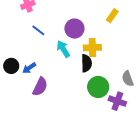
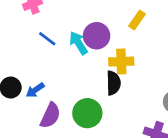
yellow rectangle: (112, 16) -> (137, 20), moved
cyan arrow: (63, 49) -> (78, 43), moved
green circle: (98, 87) -> (87, 113), moved

